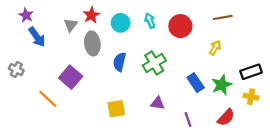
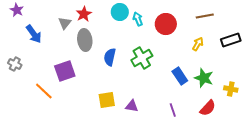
purple star: (26, 15) -> (17, 10), moved
cyan circle: (121, 23) -> (120, 12), moved
black rectangle: (251, 72) -> (231, 40), moved
purple square: (71, 77) -> (65, 71), turned 30
green star: (222, 85) -> (204, 78), turned -30
purple triangle: (158, 103) -> (132, 106), moved

